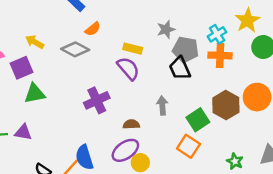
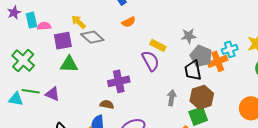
gray diamond: (75, 49) -> (92, 37), moved
orange cross: (220, 55) -> (218, 61), moved, turned -36
brown hexagon: (226, 105) -> (202, 97), moved
brown semicircle: (131, 124) -> (107, 104), moved

